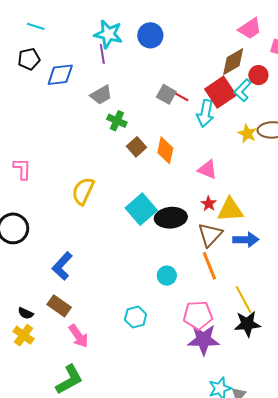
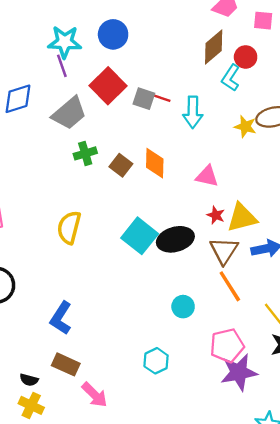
red square: (220, 92) -> (108, 86), moved
gray trapezoid: (101, 95) -> (69, 113), size x1.4
green cross: (117, 121) -> (85, 153), moved, turned -30

